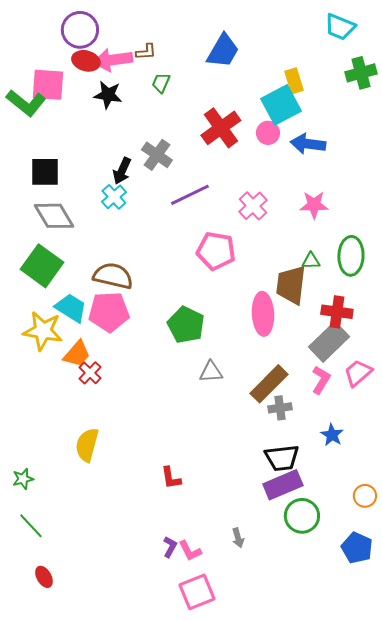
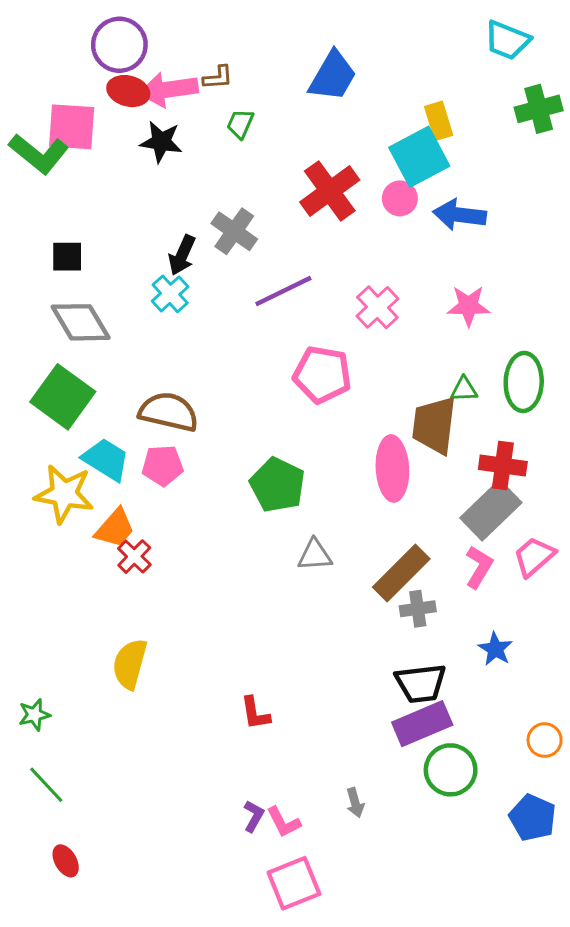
black square: (45, 172) -> (67, 257), size x0.7
pink pentagon: (109, 312) -> (163, 465), size x0.7

